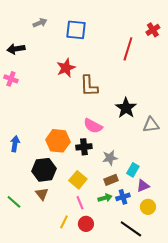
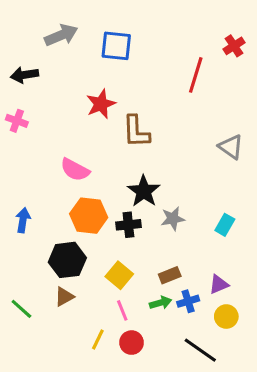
gray arrow: (40, 23) -> (61, 35), size x1.5
black star: (126, 108) -> (144, 191), moved
gray triangle: (151, 125) -> (231, 147), moved, turned 42
pink semicircle: (93, 126) -> (75, 170), moved
gray star: (110, 158) -> (173, 219), moved
cyan rectangle: (133, 170) -> (225, 225), moved
brown triangle: (42, 194) -> (64, 297), turned 40

